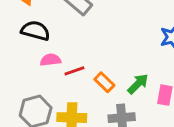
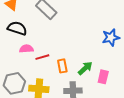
orange rectangle: (104, 82) -> (62, 66), turned 32

